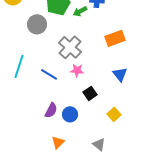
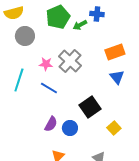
gray circle: (37, 24) -> (25, 36), moved
pink star: (77, 70) -> (46, 64), moved
blue triangle: (120, 74) -> (117, 77), moved
black square: (90, 93) -> (90, 107), size x1.5

